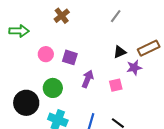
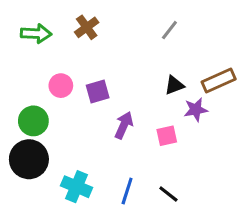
green arrow: (19, 31) -> (36, 34), moved
purple square: (70, 57) -> (98, 92), turned -35
green circle: (53, 88) -> (33, 121), moved

